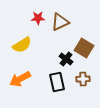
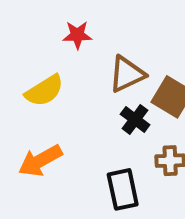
brown triangle: (60, 22) -> (127, 74), moved
black rectangle: (57, 82) -> (123, 189), moved

